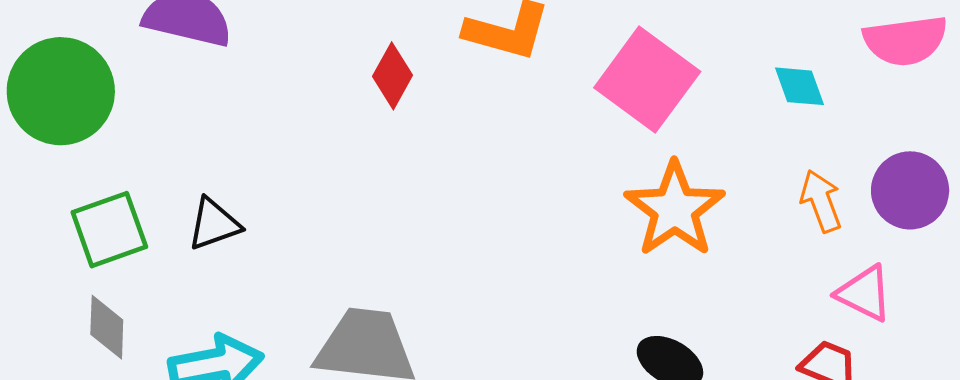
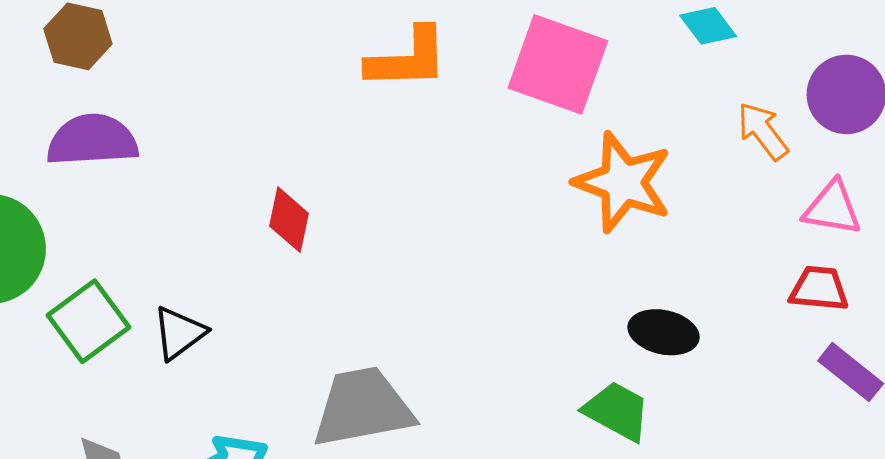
red diamond: (393, 76) -> (289, 220), moved
green square: (109, 230) -> (89, 321), moved

